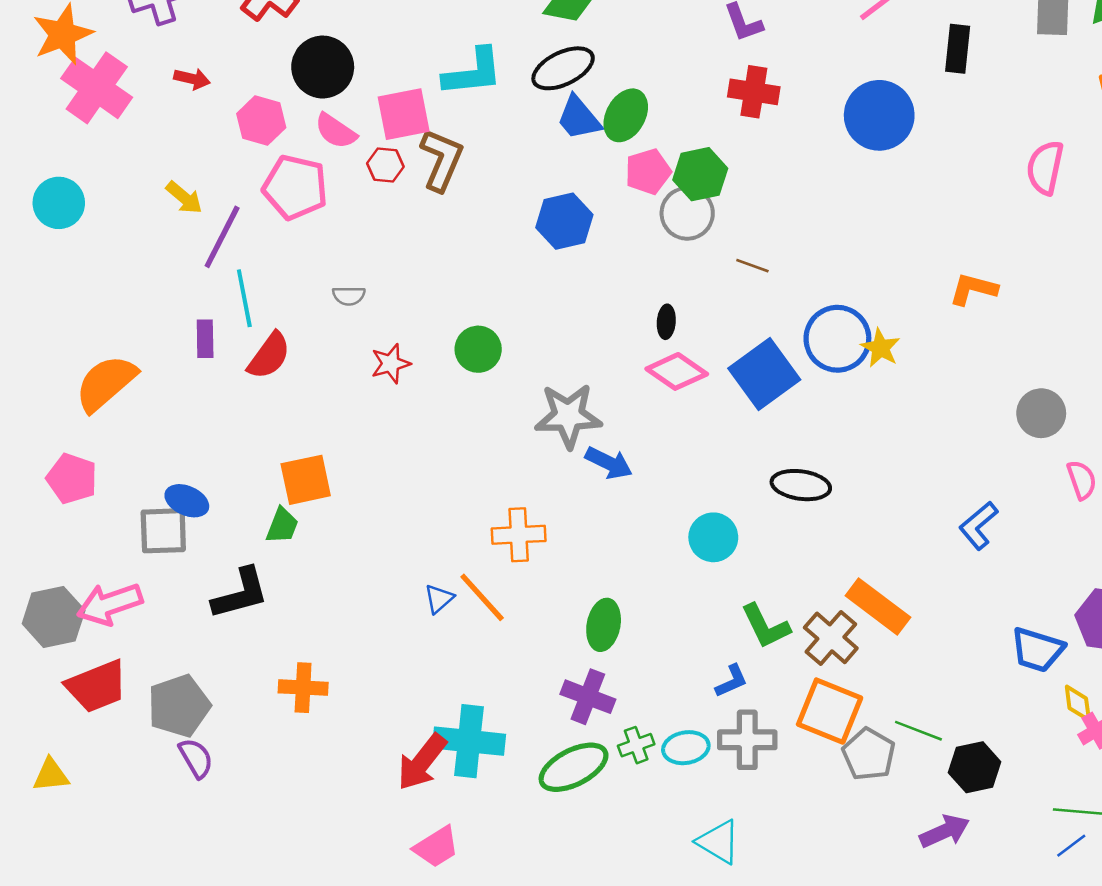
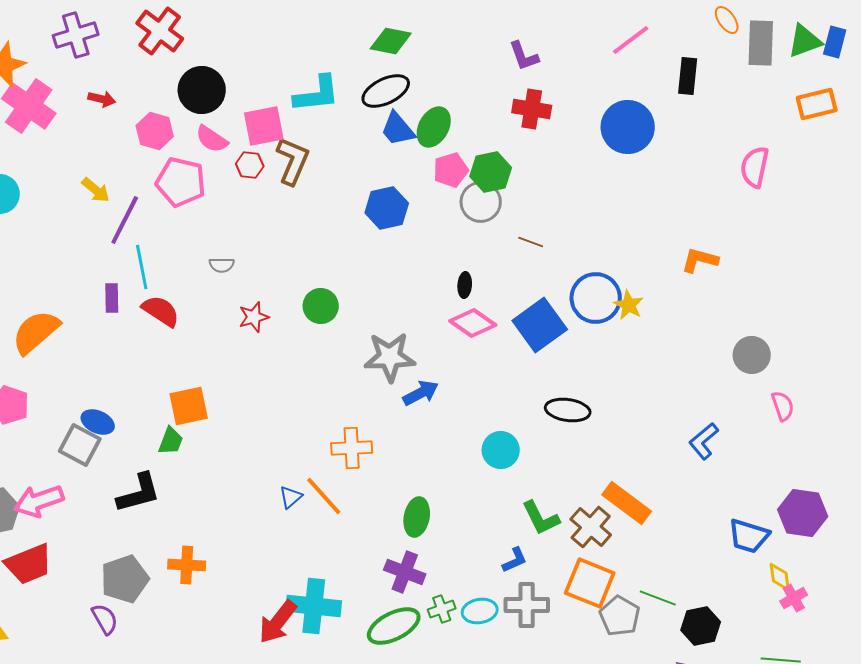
red semicircle: (269, 356) -> (161, 311), turned -93
blue arrow: (609, 463) -> (421, 393), turned -54
gray square: (163, 531) -> (80, 445), turned 30
gray pentagon: (179, 706) -> (125, 579), moved

